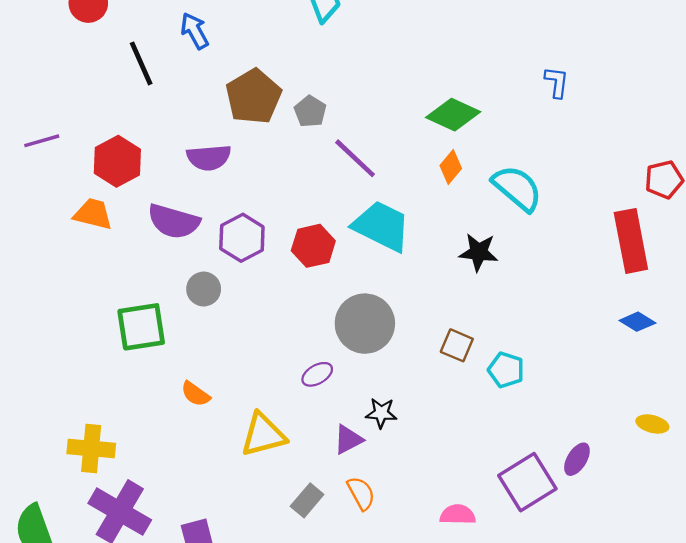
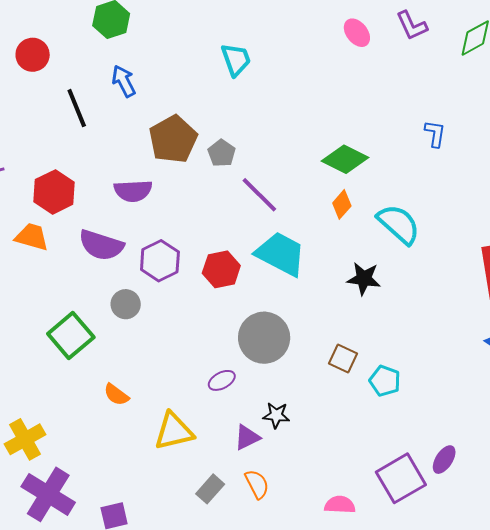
green square: (141, 327) -> (71, 335), turned -33
yellow cross: (91, 449) -> (25, 439), turned -36

